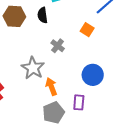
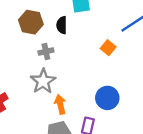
gray cross: (58, 46) -> (46, 52), moved, turned 32

